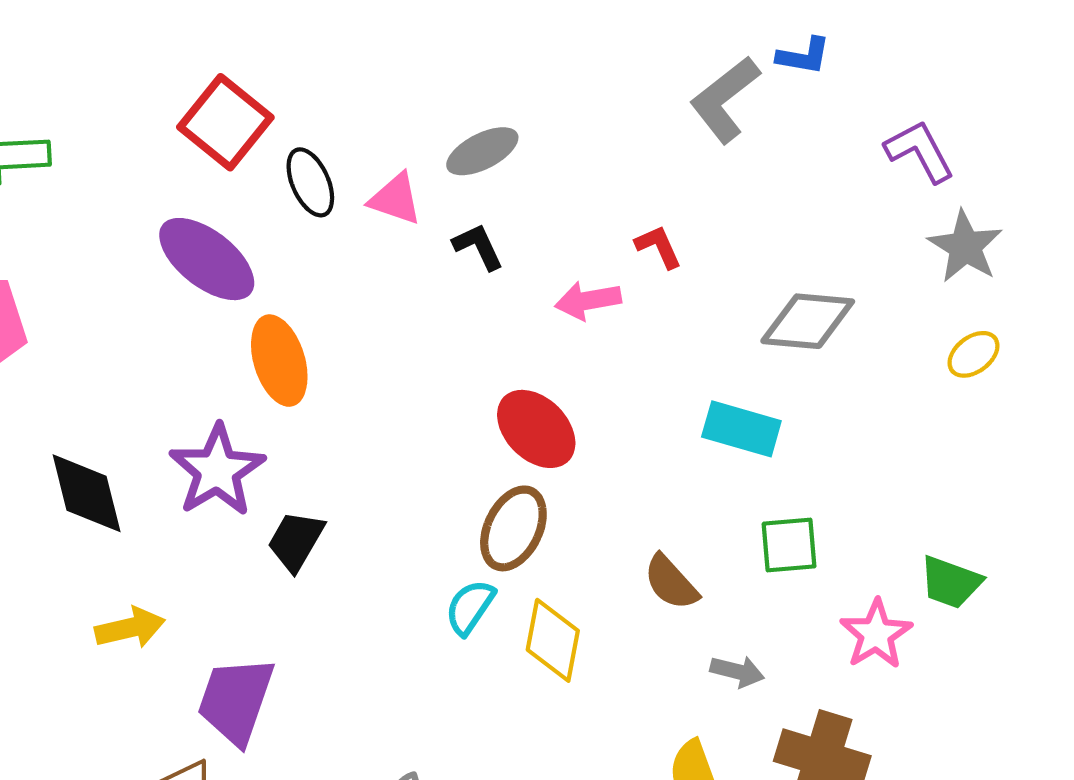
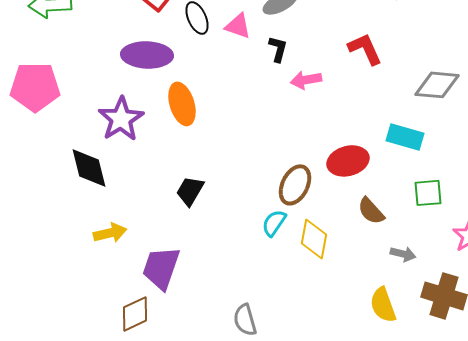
black L-shape: (478, 247) -> (278, 49), turned 40
red L-shape: (658, 247) -> (365, 49), size x1.5
purple ellipse: (207, 259) -> (147, 55), turned -36
pink arrow: (588, 300) -> (306, 80), moved
red ellipse: (536, 429) -> (348, 161), moved, turned -60
purple star: (217, 470) -> (121, 119), moved

